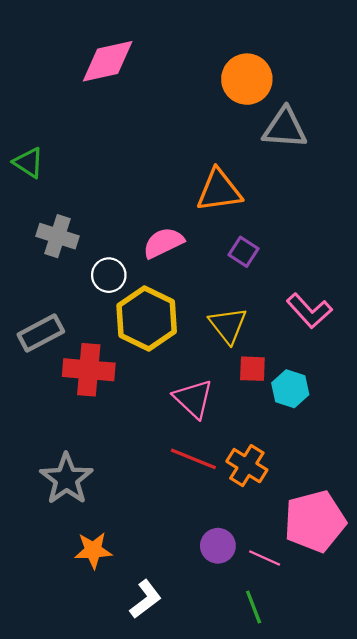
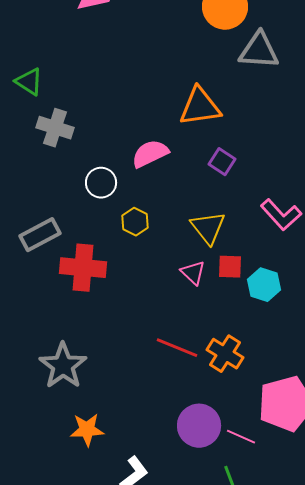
gray cross: (58, 236) -> (55, 128), moved
yellow hexagon: (147, 319) -> (135, 222), size x0.5
pink triangle: (193, 399) -> (193, 273), moved, size x0.7
purple circle: (218, 546) -> (199, 426), size x1.4

